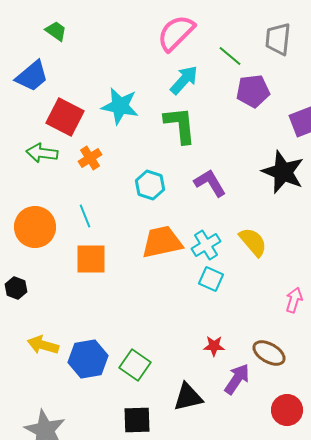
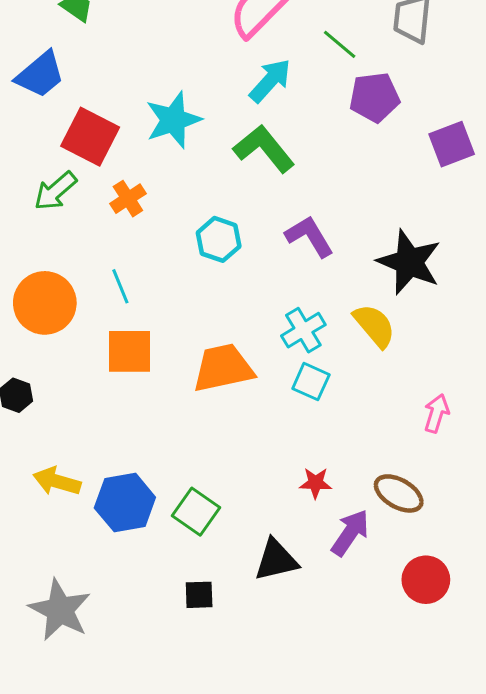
cyan star: (120, 106) -> (173, 120), turned -30
green L-shape: (180, 125) -> (264, 149), turned -33
green arrow: (42, 153) -> (55, 191), turned -48
black star: (283, 172) -> (409, 262), moved
orange trapezoid: (162, 242) -> (223, 368), moved
black square: (137, 420) -> (199, 595), size x0.7

